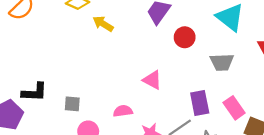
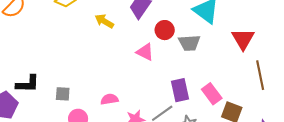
yellow arrow: (103, 24) -> (104, 21), moved
gray trapezoid: (222, 62) -> (189, 43), moved
pink triangle: (152, 80) -> (145, 52), moved

